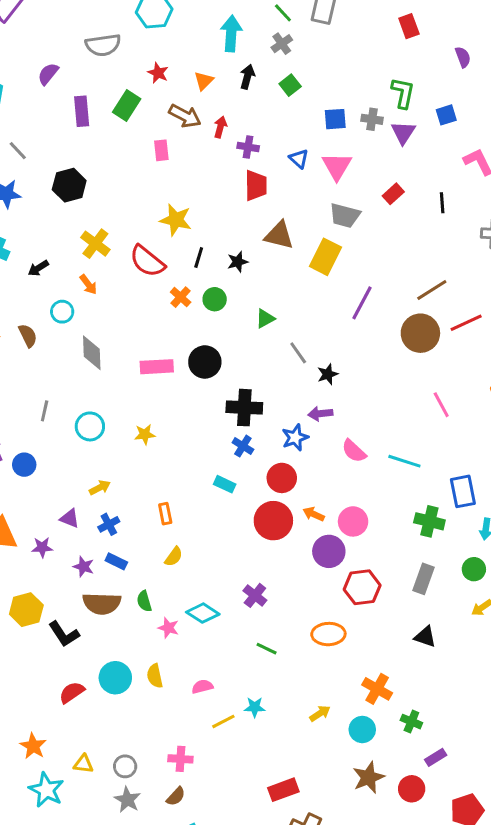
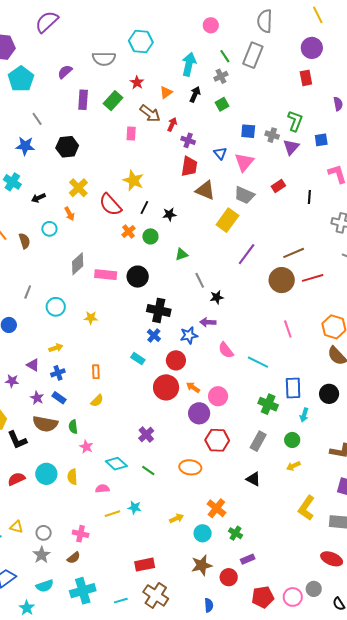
brown triangle: (279, 235) -> (205, 190), moved
gray diamond: (92, 353) -> (78, 264), moved, turned 40
cyan diamond: (203, 613) -> (116, 464), moved

